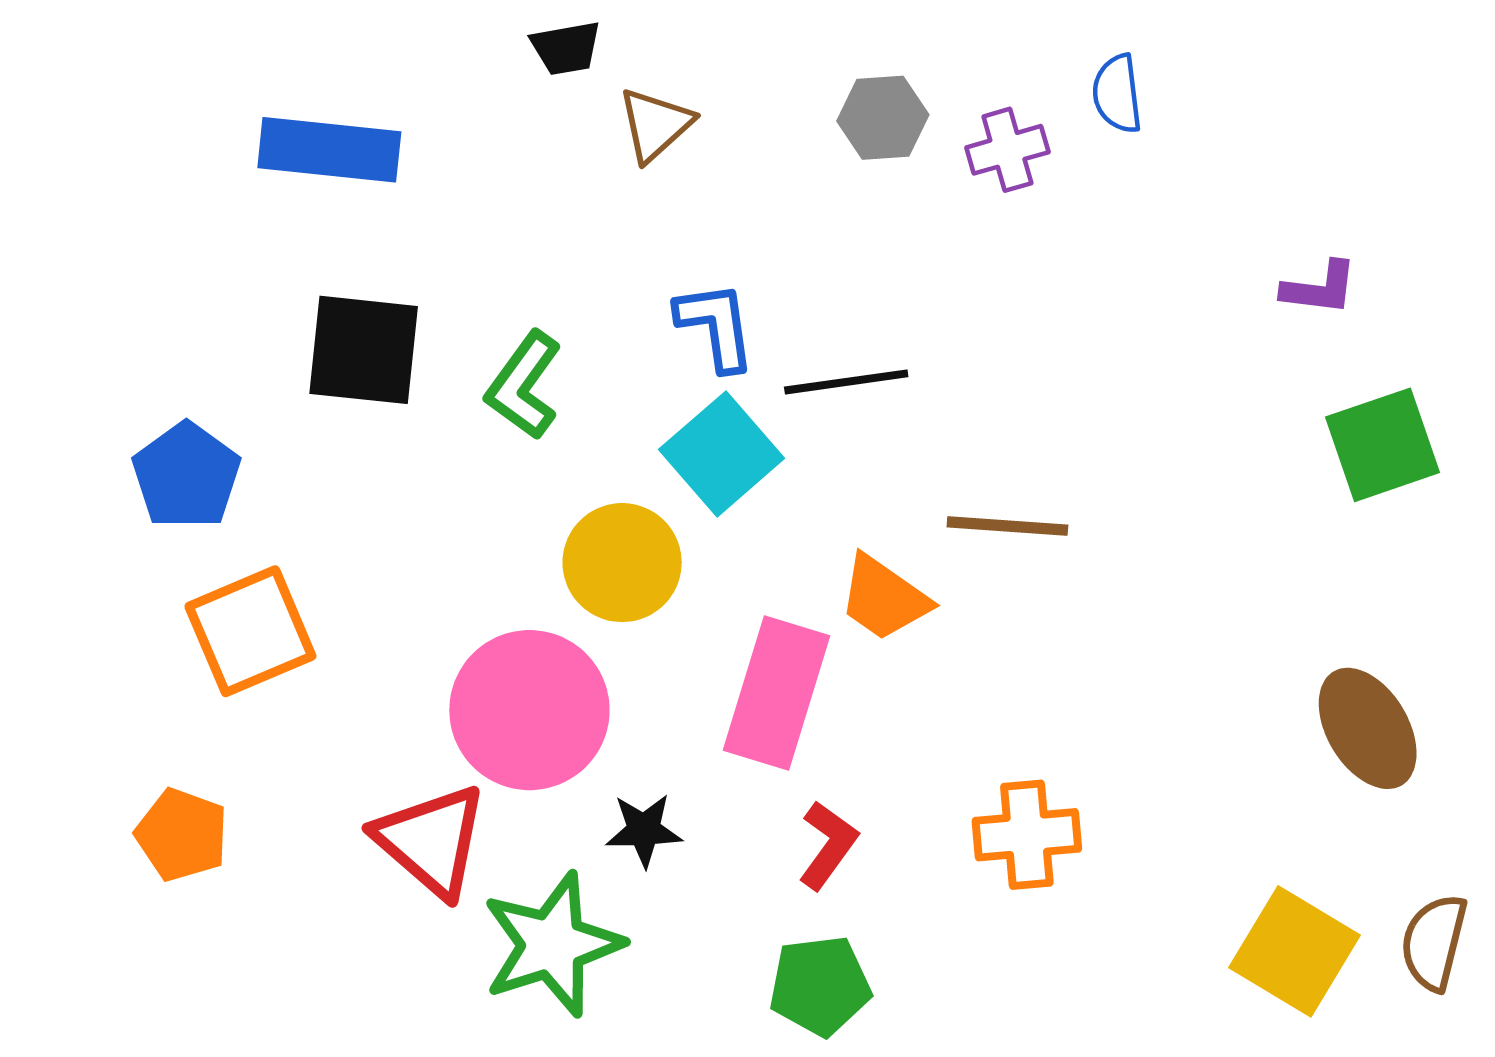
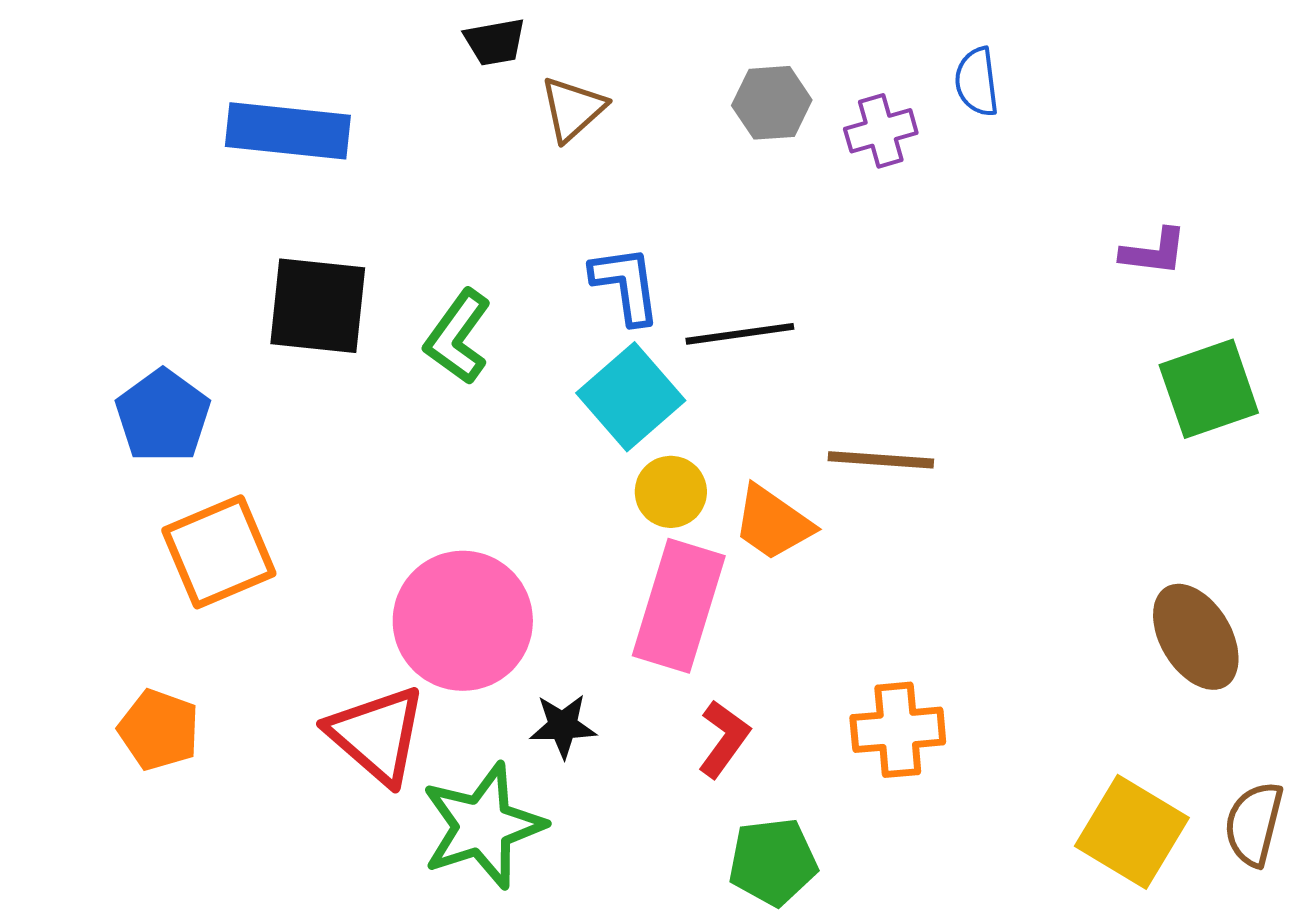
yellow circle: (622, 563) -> (671, 492), moved, size x0.7
green pentagon: (820, 986) -> (773, 862), moved

